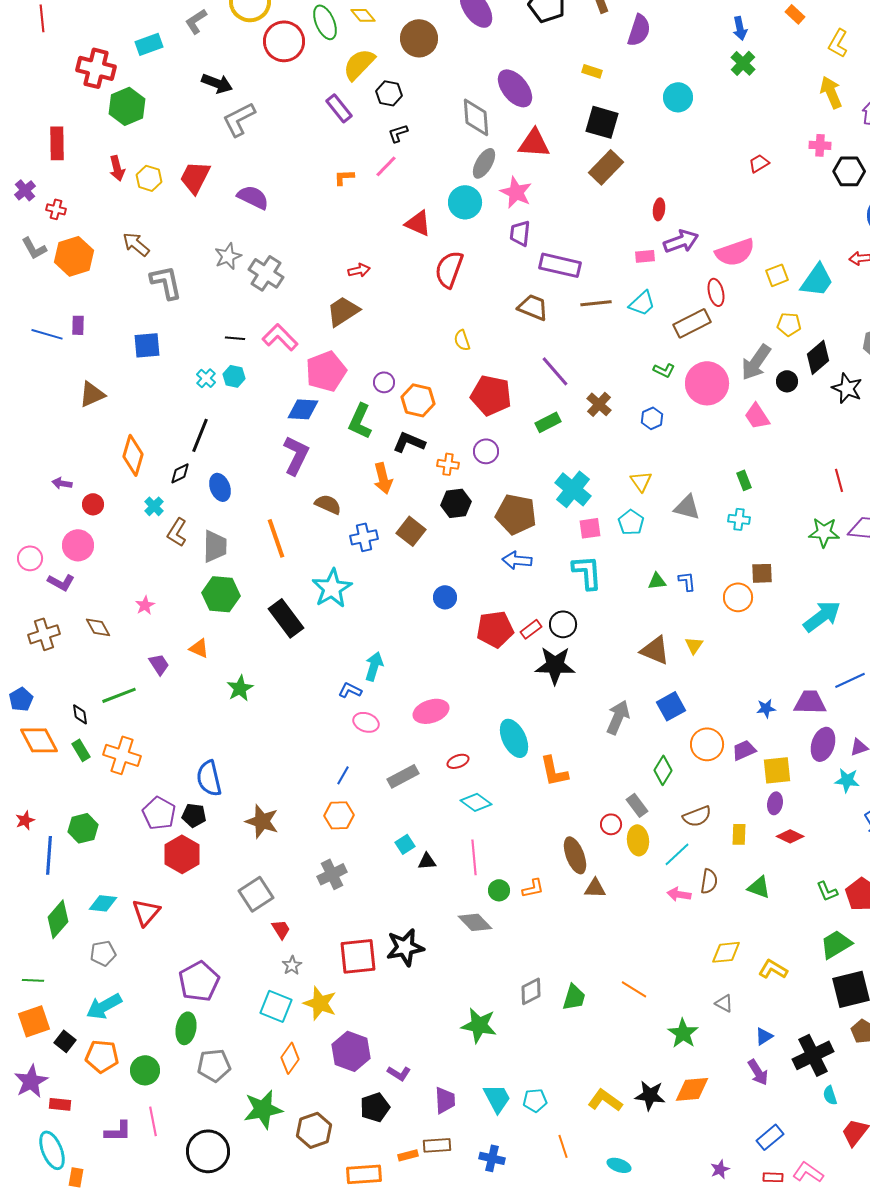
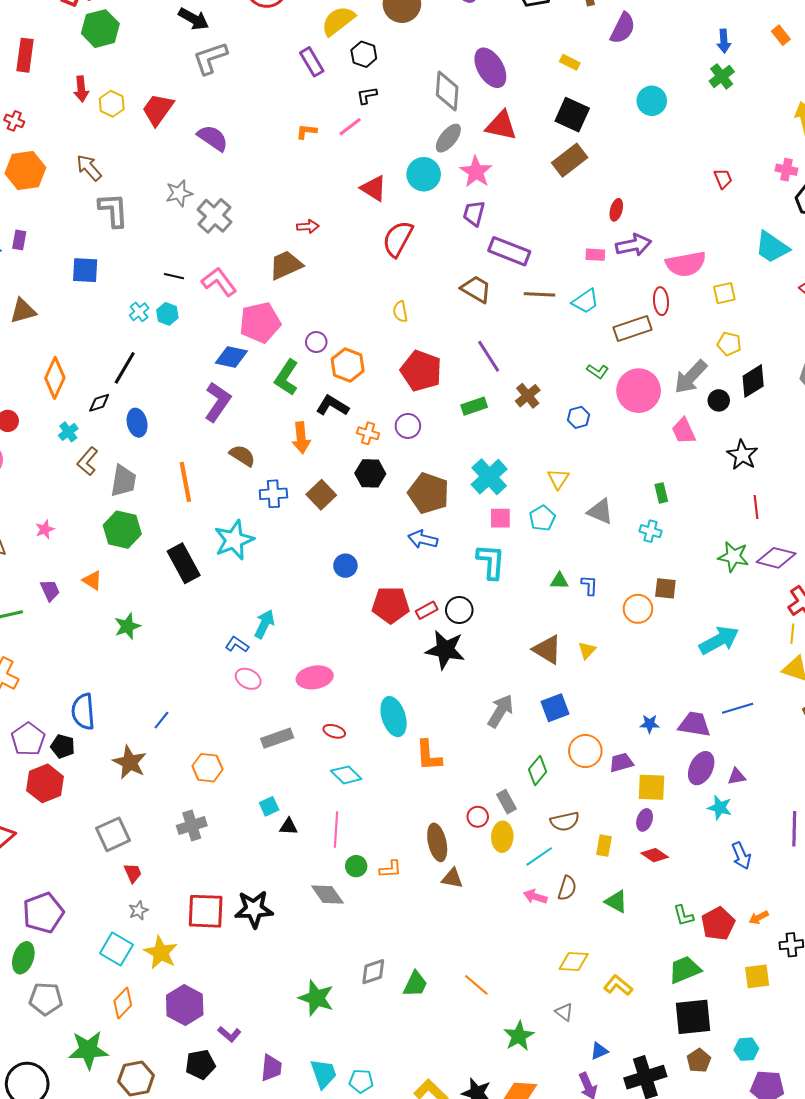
red trapezoid: (759, 163) -> (723, 179), turned 90
cyan trapezoid: (817, 280) -> (772, 247), moved, turned 81
black star: (847, 388) -> (742, 455), moved
red ellipse: (458, 761) -> (334, 731), turned 30
blue line: (343, 775) -> (161, 720), moved

